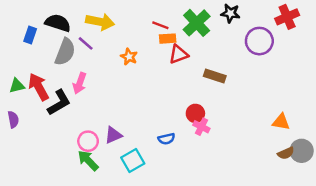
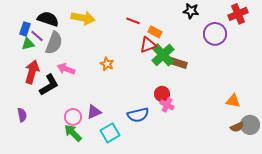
green cross: (197, 23) -> (163, 55), moved
orange rectangle: (168, 39) -> (155, 32), moved, turned 32
purple line: (86, 43) -> (37, 36), moved
orange star: (129, 57) -> (107, 64), moved
pink arrow: (80, 83) -> (66, 69), turned 90
green triangle: (17, 86) -> (28, 44), moved
red arrow: (39, 87) -> (32, 72), turned 45
purple semicircle: (13, 119) -> (22, 115), moved
blue semicircle: (166, 139) -> (138, 115), size x1.5

